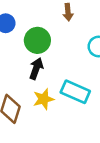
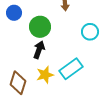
cyan rectangle: (75, 92) -> (71, 69), turned -60

